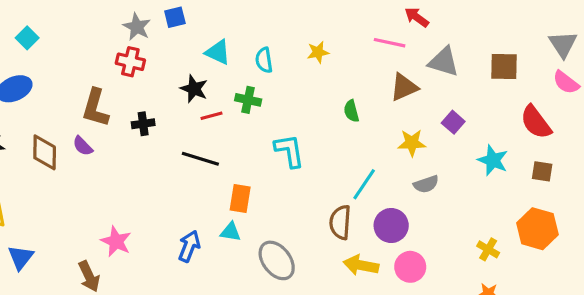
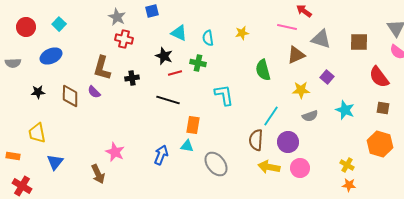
gray star: (137, 27) -> (117, 17), moved
green semicircle: (351, 111) -> (263, 70), size x1.5
cyan star: (493, 160) -> (345, 110), moved
yellow cross: (488, 249) -> (347, 165), moved

